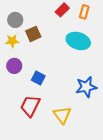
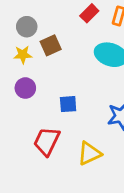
blue square: (38, 78) -> (68, 104), moved, turned -32
yellow triangle: (62, 115) -> (89, 153), turned 42

